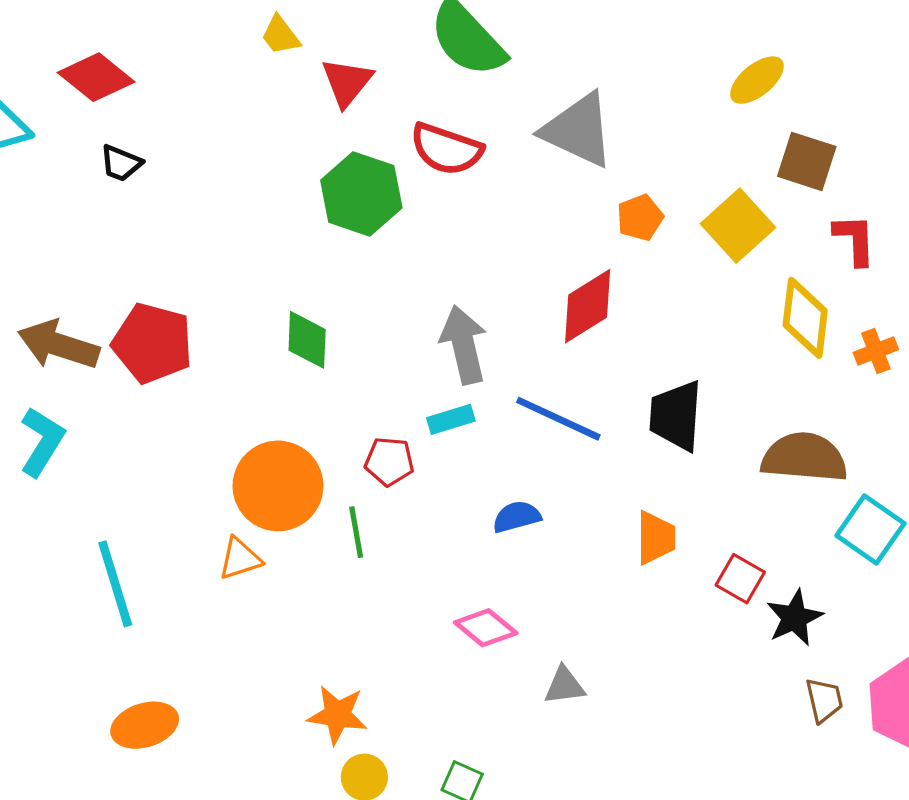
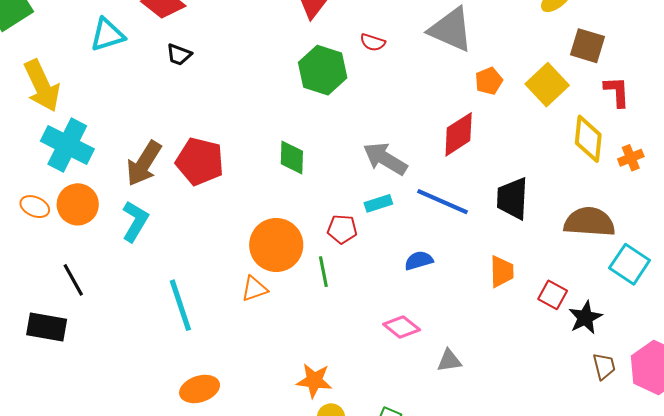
red semicircle: (446, 149) -> (373, 42), size x0.6
brown arrow: (59, 345) -> (144, 163), turned -75
gray arrow: (464, 345) -> (385, 159), turned -45

